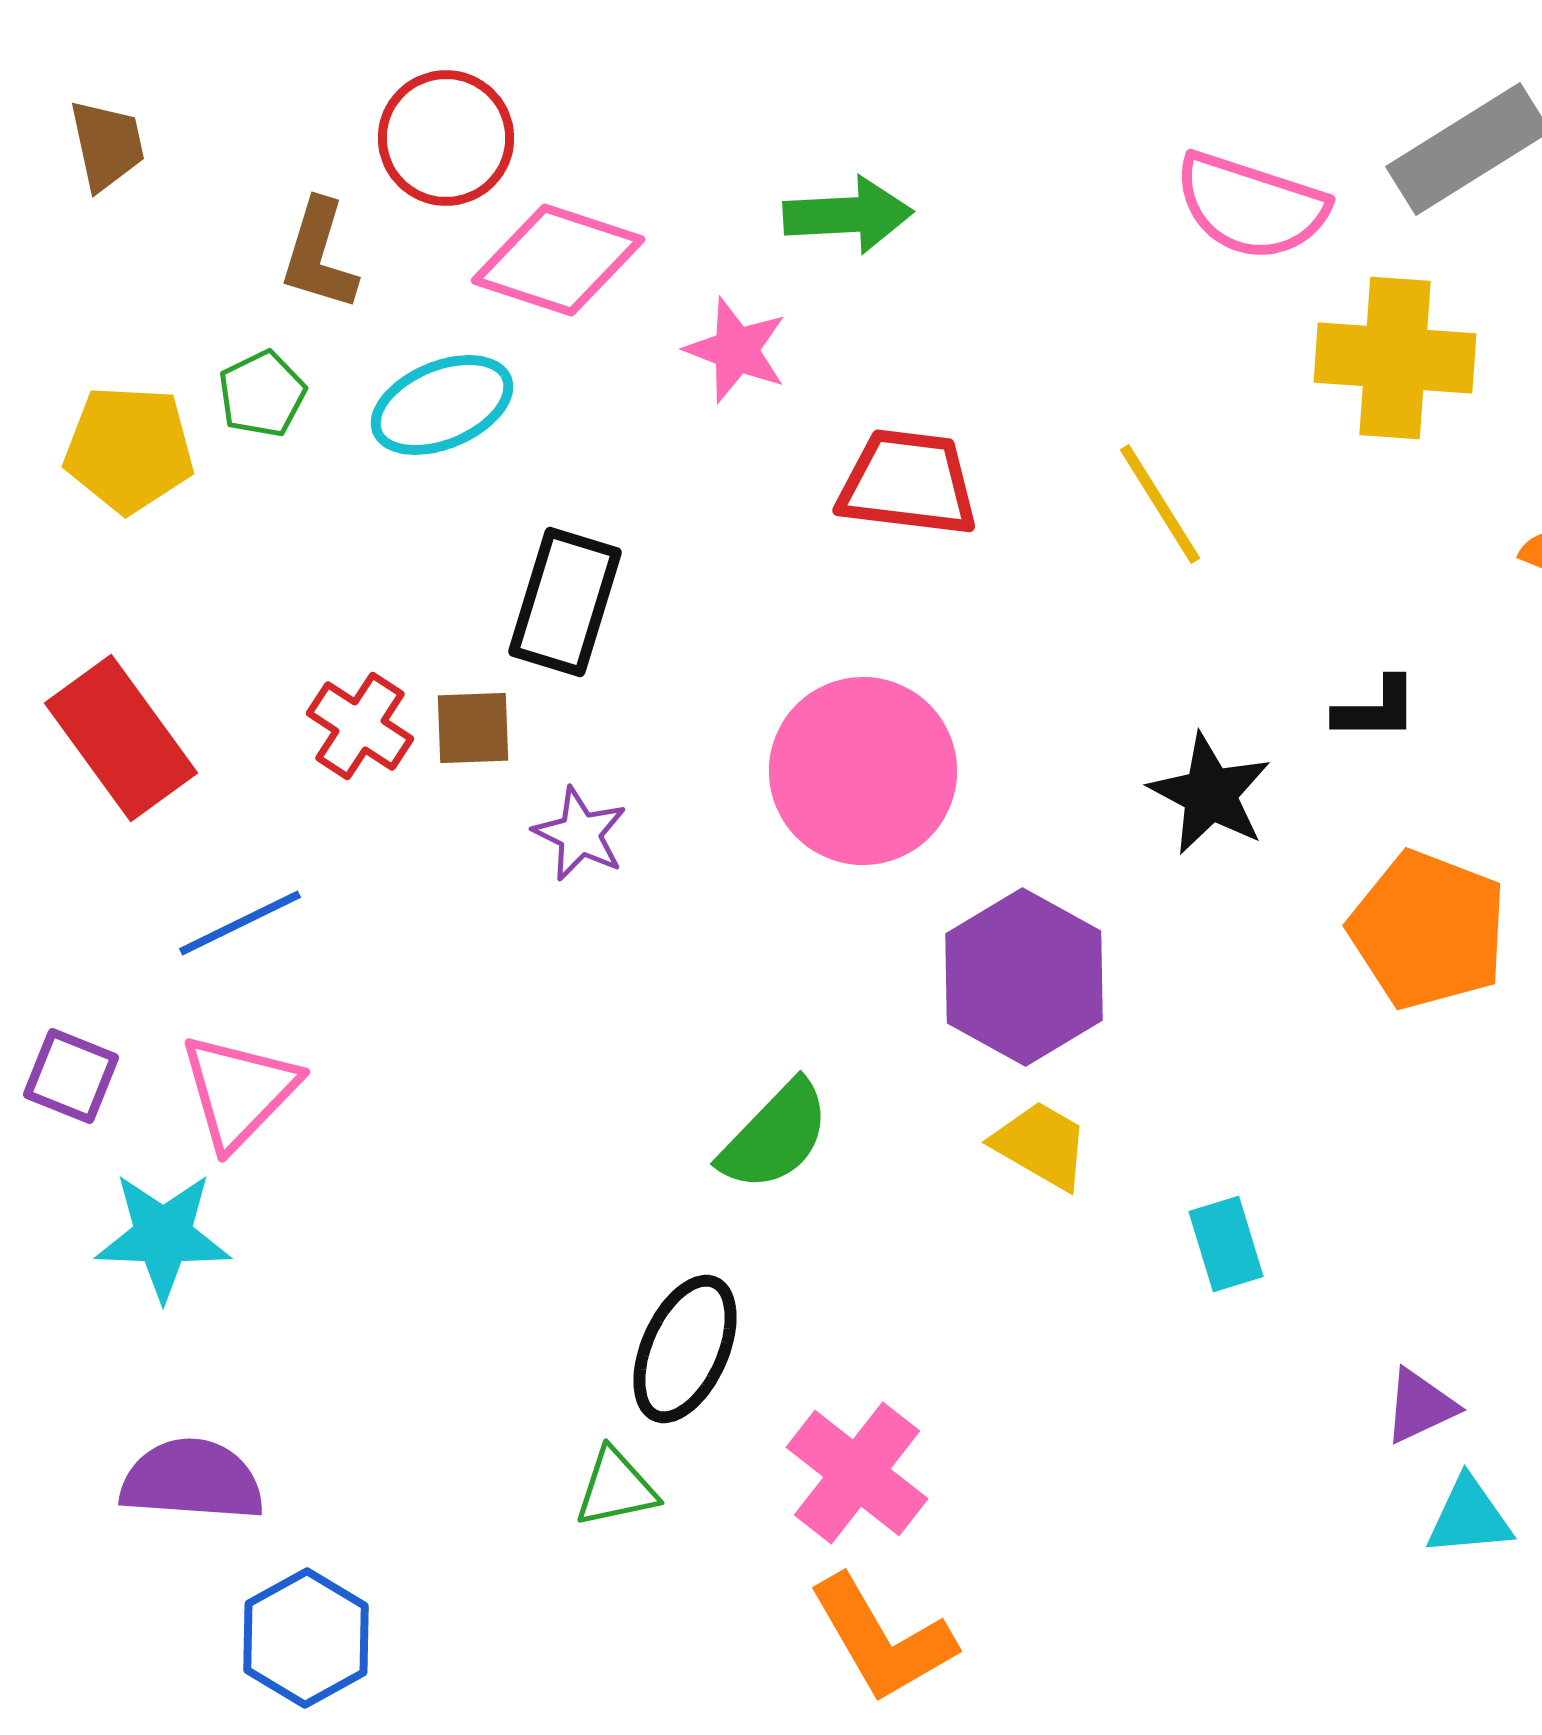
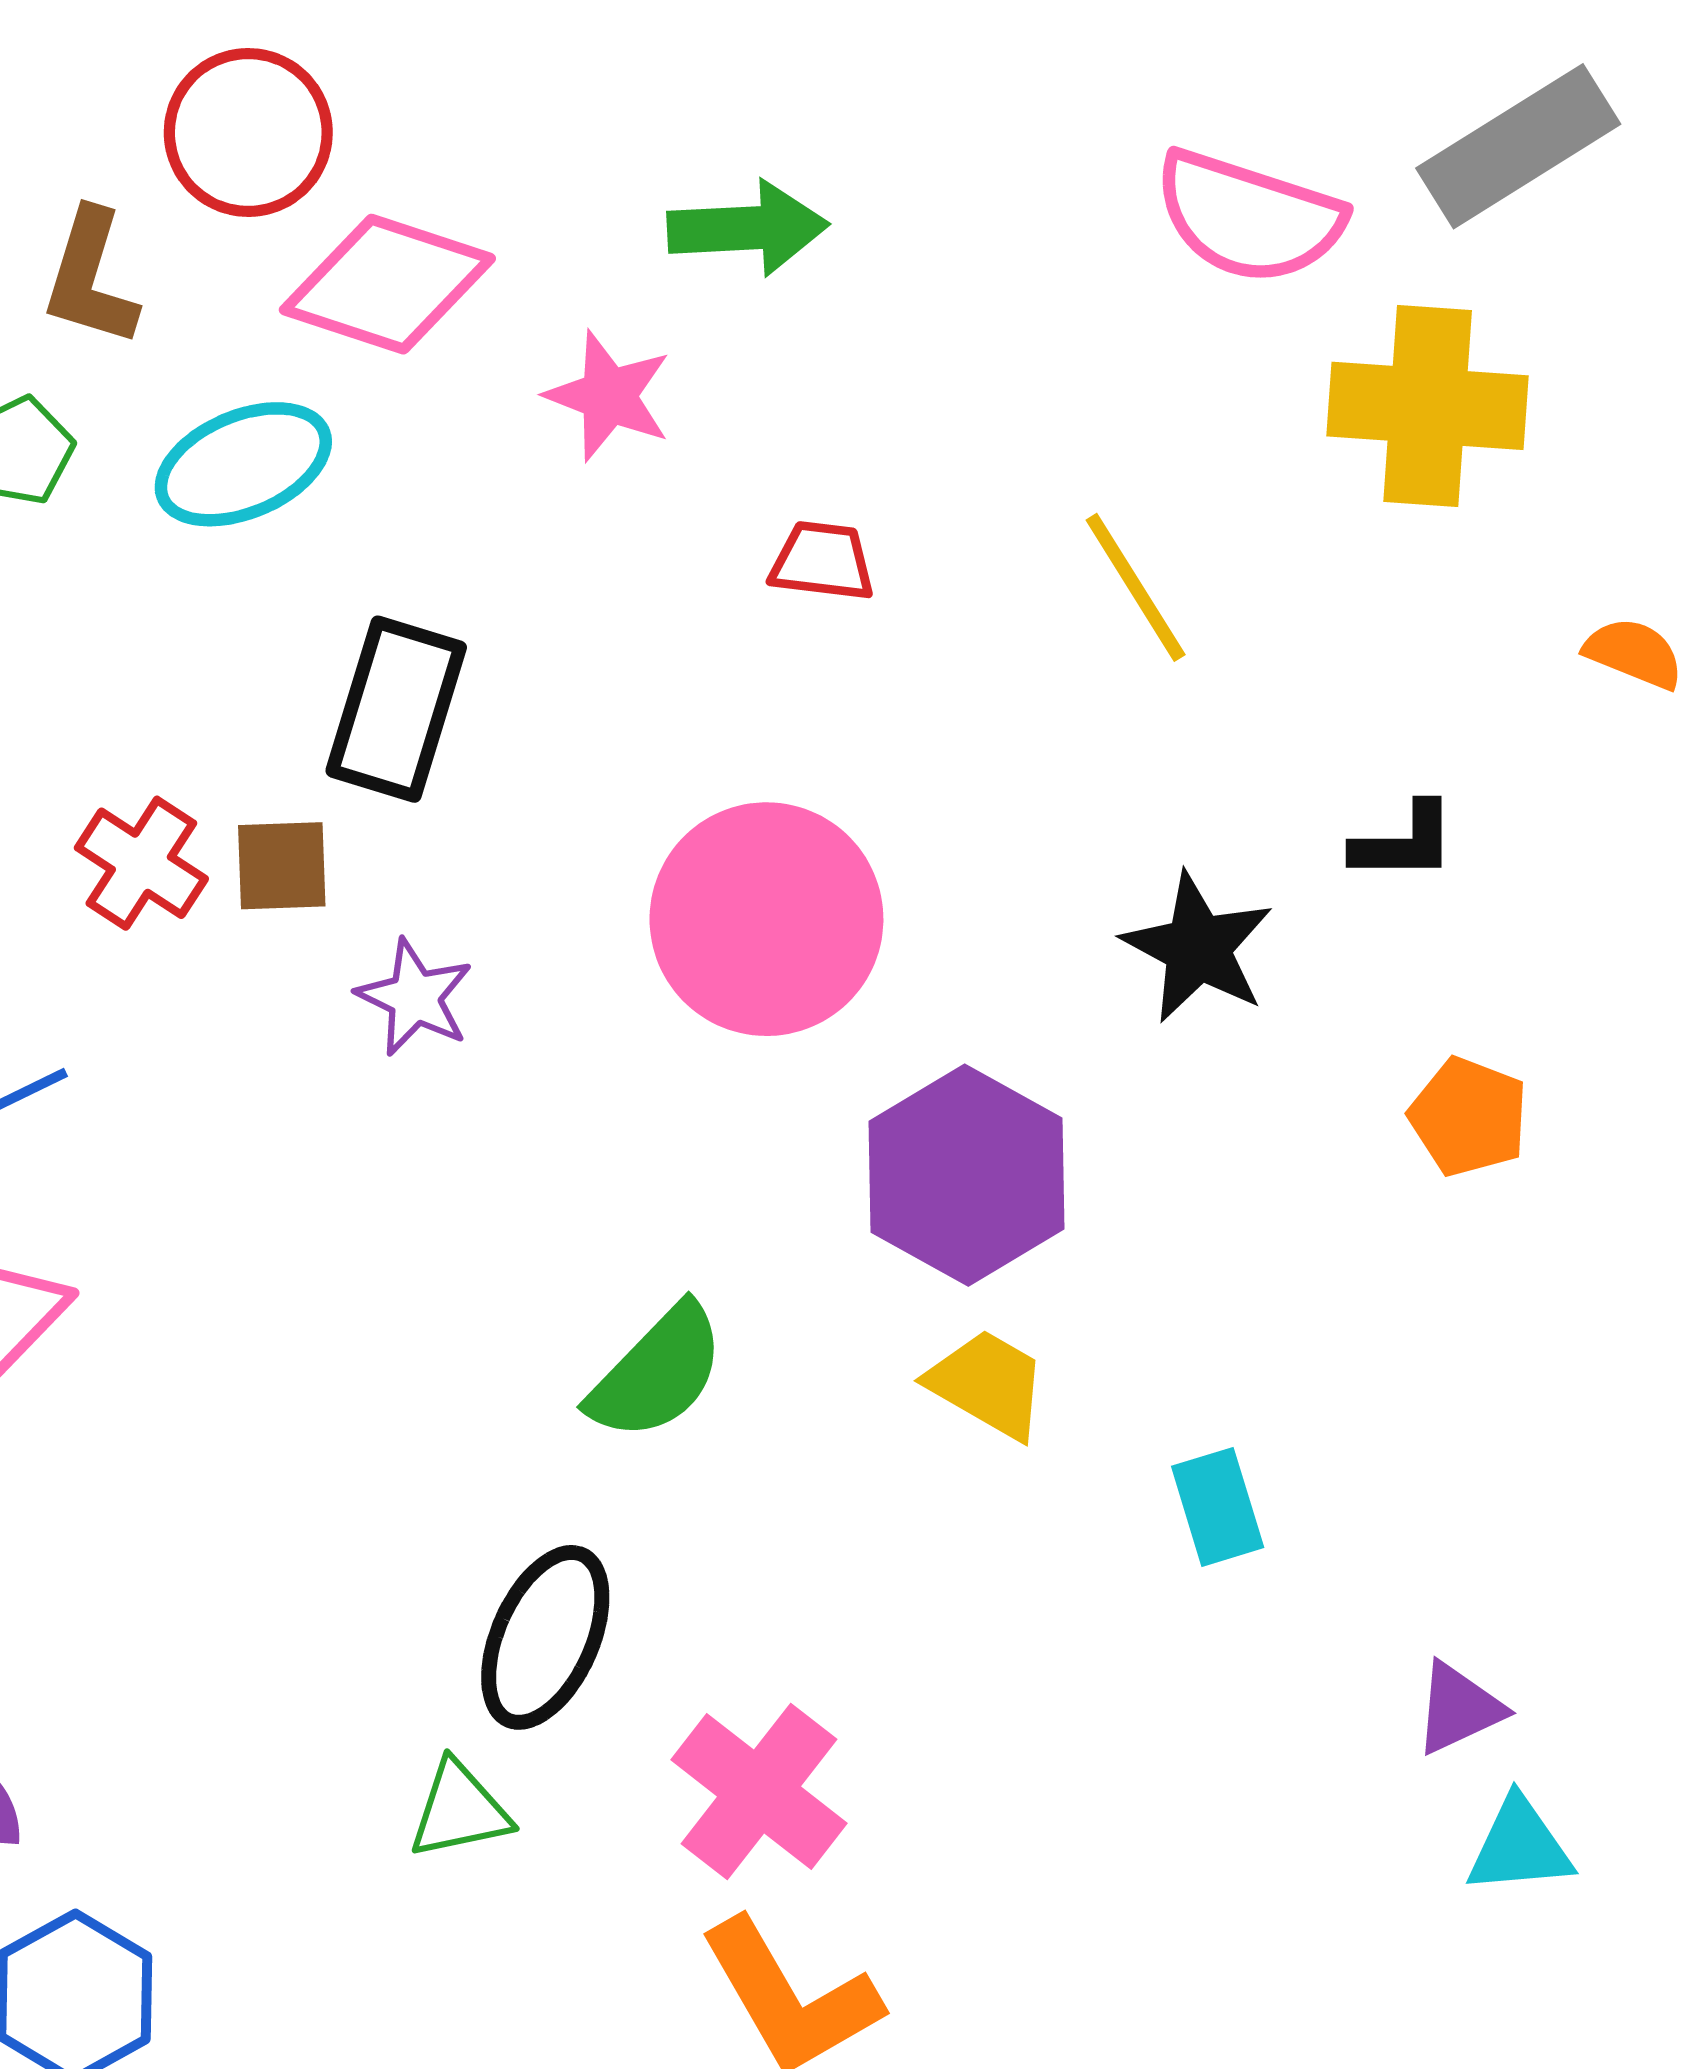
red trapezoid: (908, 483) -> (822, 561), size x0.6
orange pentagon: (1428, 930) -> (1469, 1117), size x0.6

